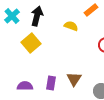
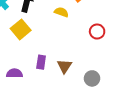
purple rectangle: (51, 83) -> (41, 62), moved

